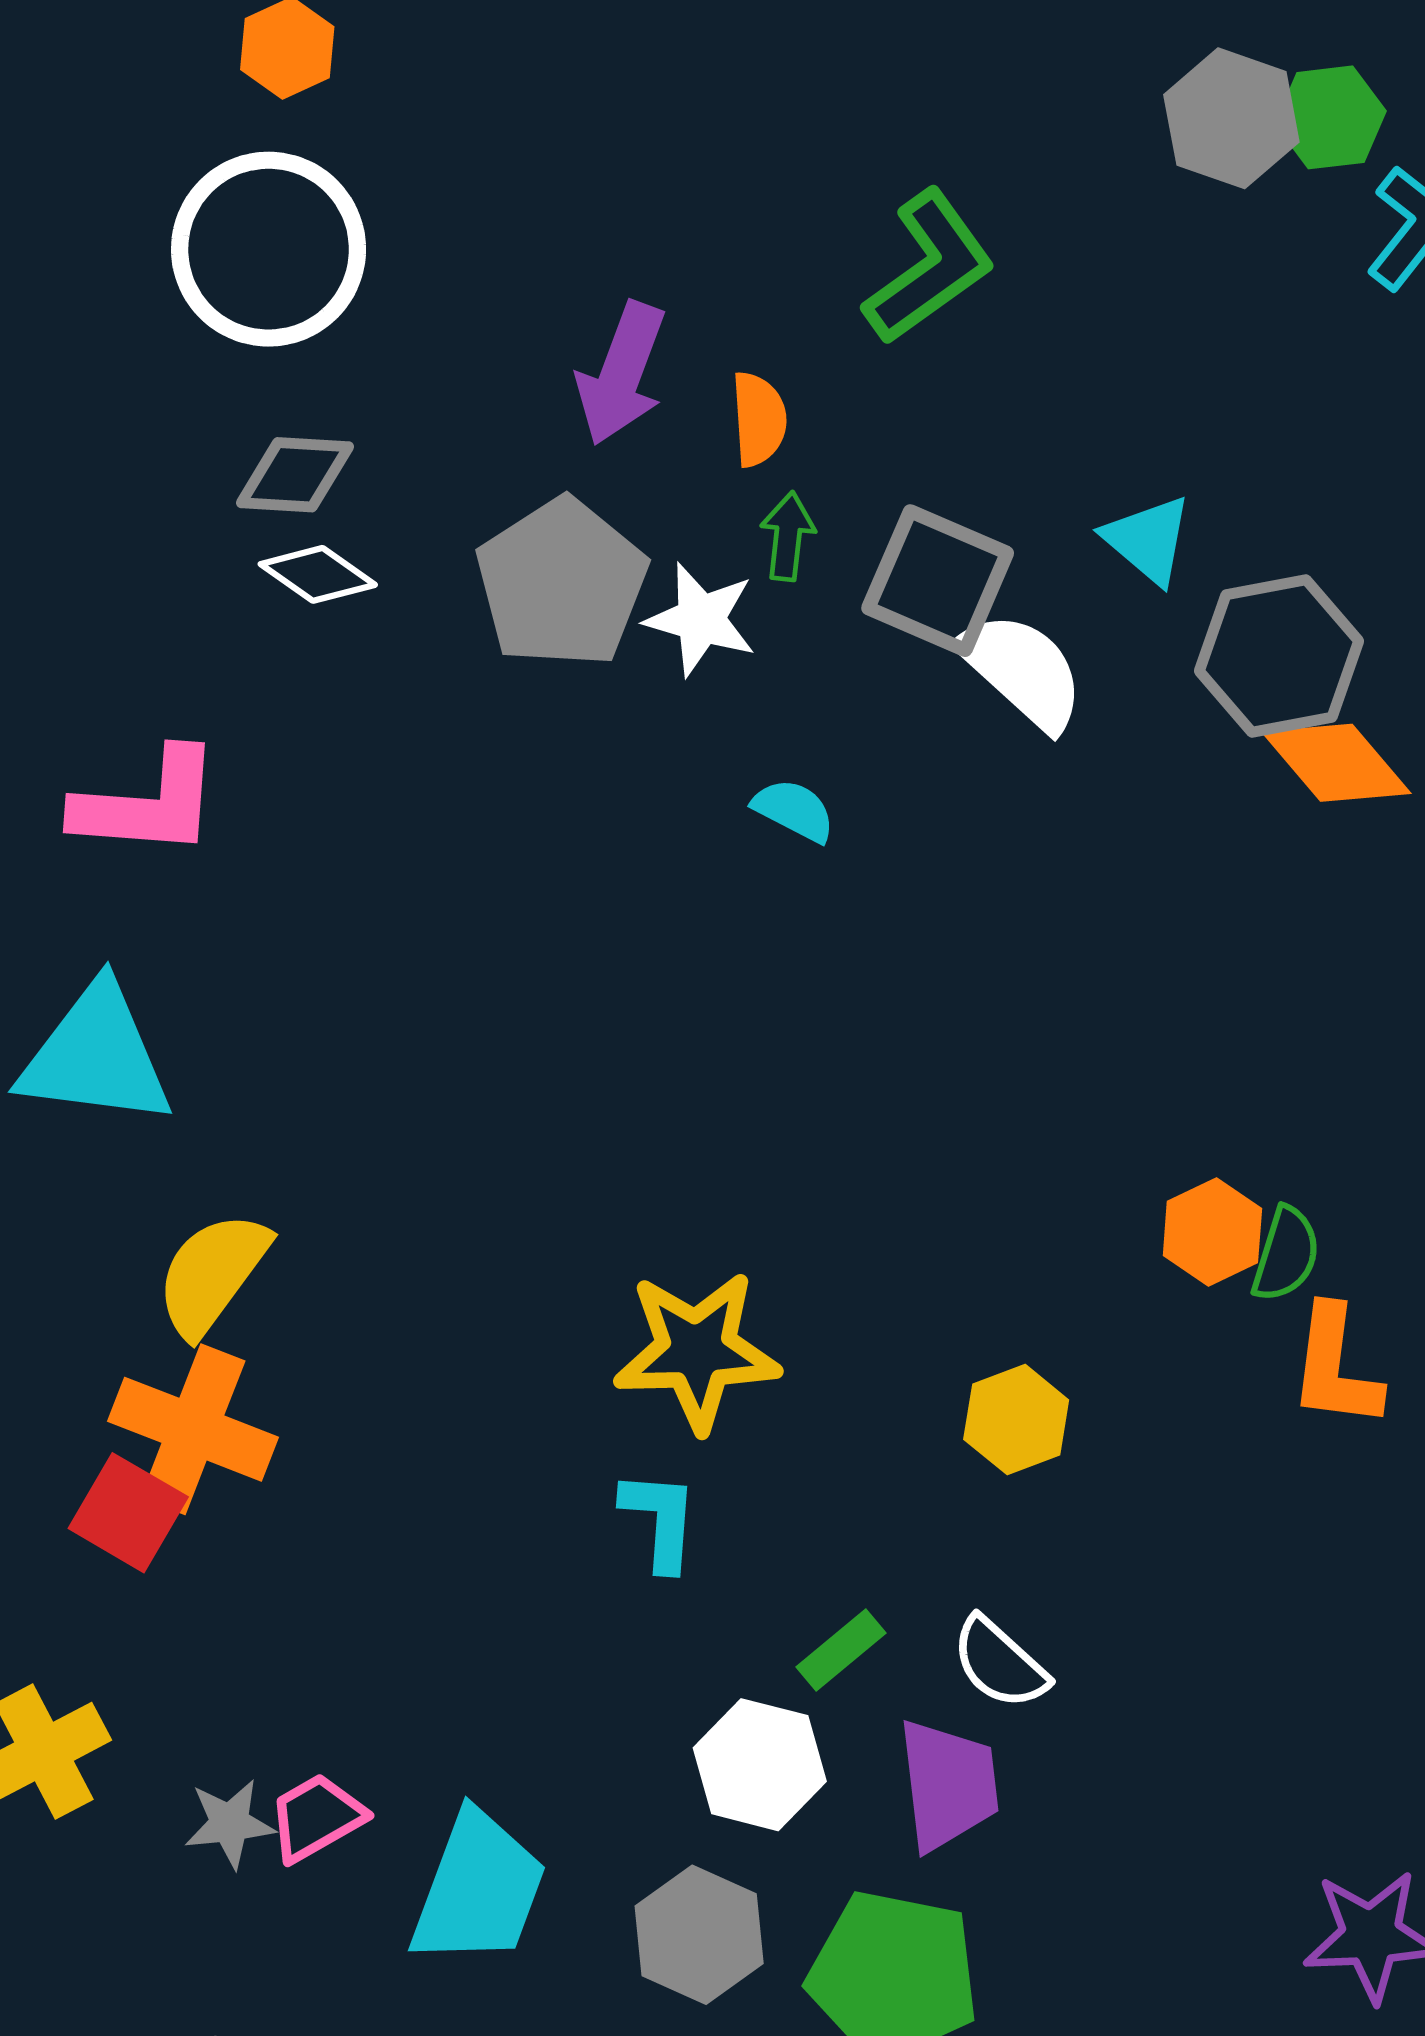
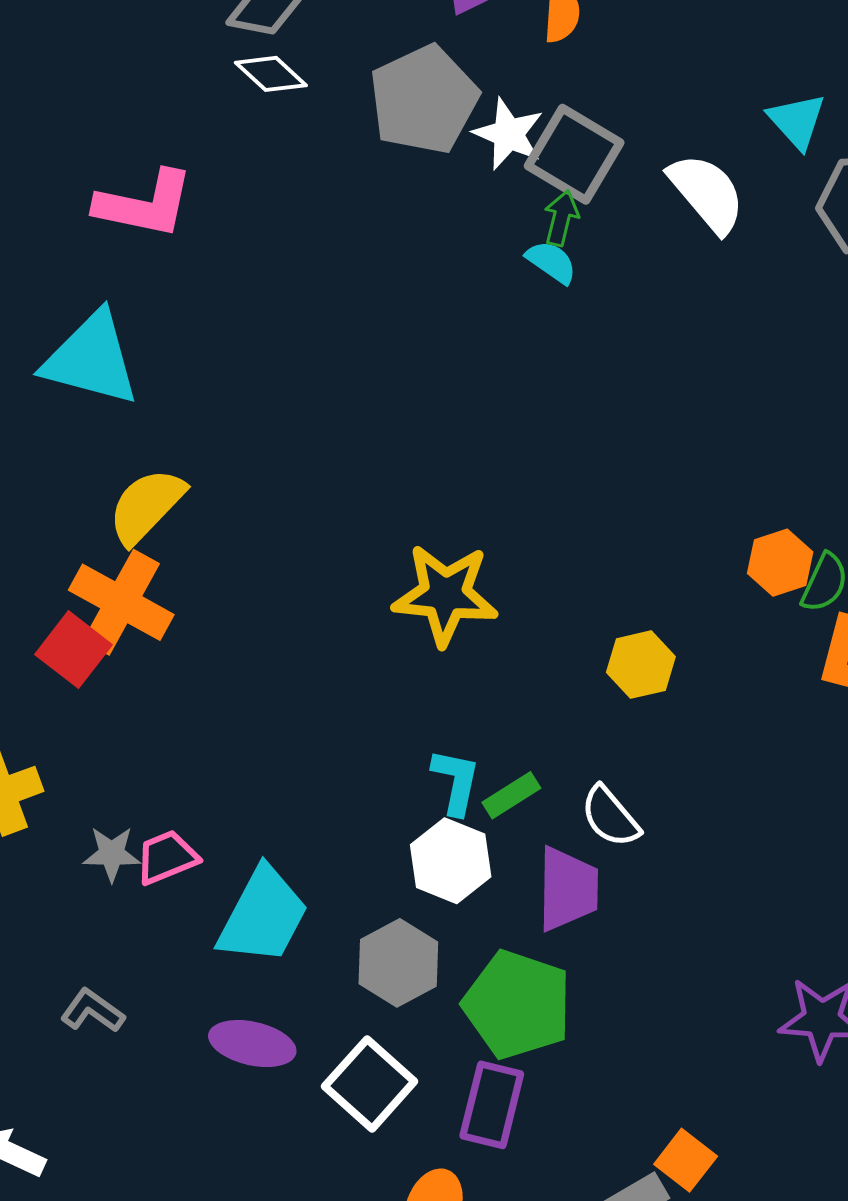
green arrow: (788, 536) -> (561, 218), moved
gray square: (938, 581) -> (574, 154), moved
cyan L-shape: (660, 1520) -> (456, 782), moved

